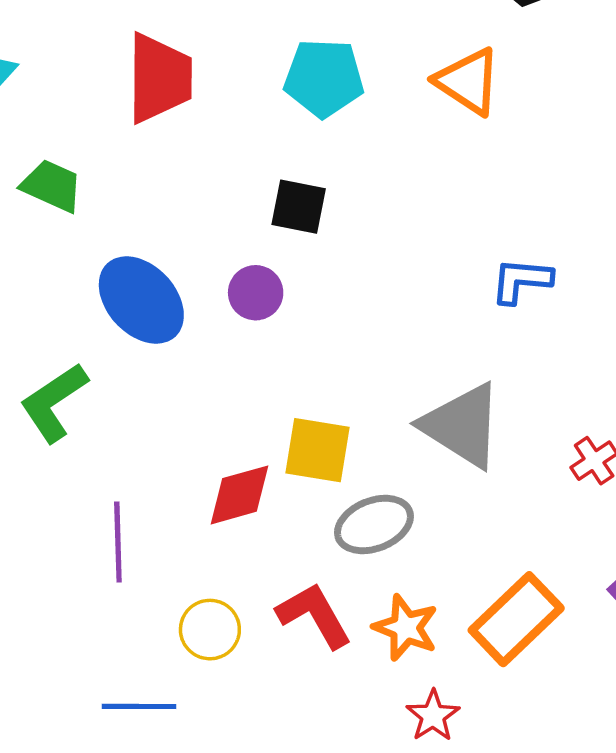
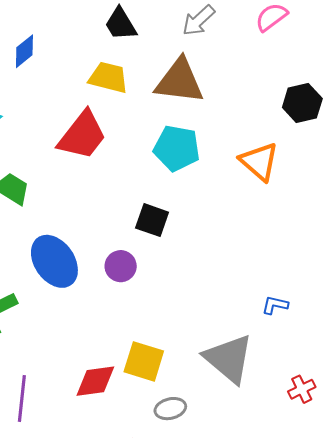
red trapezoid: (159, 78) -> (82, 135), turned 30
blue L-shape: (521, 281) -> (275, 305), moved, size x0.7
gray ellipse: (374, 525) -> (170, 409), size x0.7

